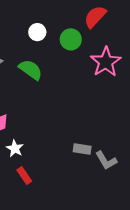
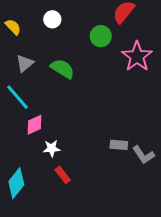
white circle: (37, 32) -> (52, 19), moved
white star: (15, 148) -> (52, 148), turned -30

